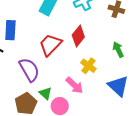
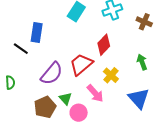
red trapezoid: (50, 45) -> (81, 64), moved
purple semicircle: (29, 70) -> (52, 73), turned 65

